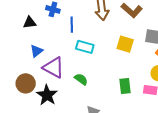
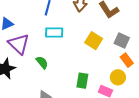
cyan rectangle: (85, 47) -> (54, 33), turned -30

